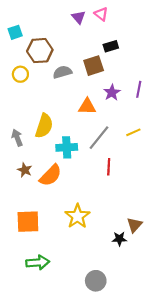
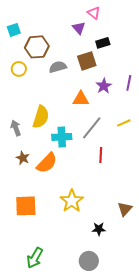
purple triangle: (79, 17) -> (79, 28), moved
black star: (119, 239) -> (99, 229), moved
green arrow: (38, 262) -> (35, 258), moved, turned 125

